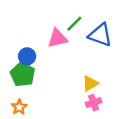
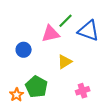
green pentagon: (23, 74) -> (37, 87), moved
yellow triangle: (90, 83) -> (65, 62), moved

